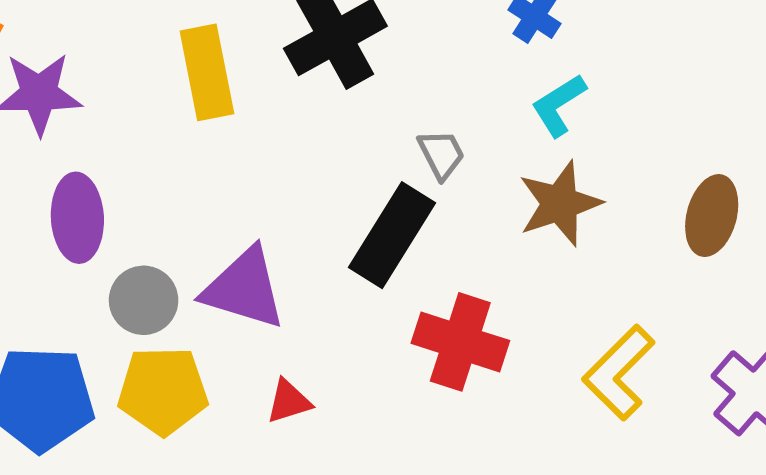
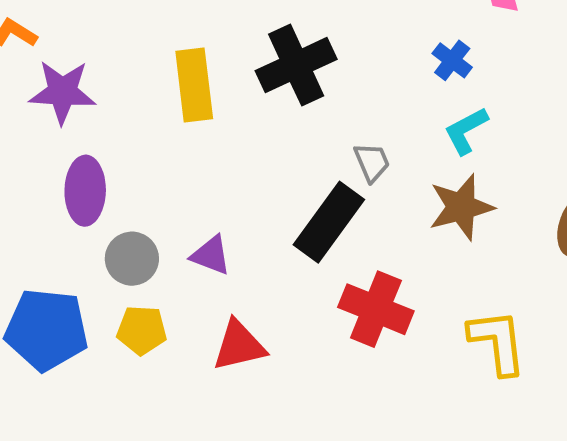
purple triangle: (244, 289) -> (211, 255), size x0.6
yellow L-shape: (619, 373) -> (497, 342), turned 124
yellow pentagon: (163, 391) -> (142, 330), size x0.7
red triangle: (289, 401) -> (239, 346), size x1.5

